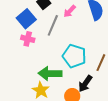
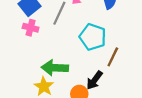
cyan pentagon: (74, 56) -> (93, 37), moved

